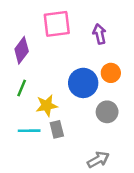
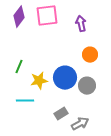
purple diamond: (22, 50) -> (19, 17), moved
blue circle: (83, 83) -> (65, 78), moved
gray rectangle: (57, 129) -> (61, 114), moved, turned 72

